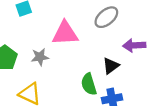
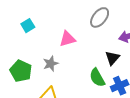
pink triangle: (65, 33) -> (67, 39), size x0.7

